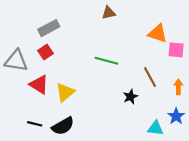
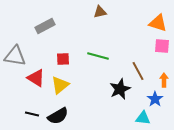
orange triangle: (158, 33) -> (158, 23), moved
red square: (46, 52) -> (63, 59), moved, turned 32
black star: (130, 97) -> (120, 89), size x1.5
blue star: (176, 116) -> (155, 99), moved

